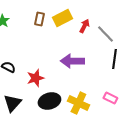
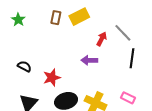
red arrow: (84, 26) -> (102, 39), moved
purple arrow: (72, 61) -> (89, 60), size x0.7

